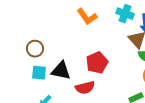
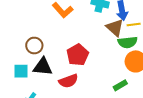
brown circle: (35, 49) -> (34, 46), moved

